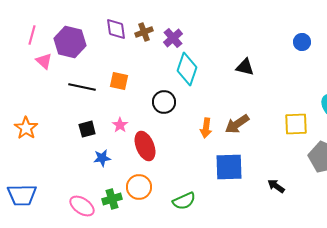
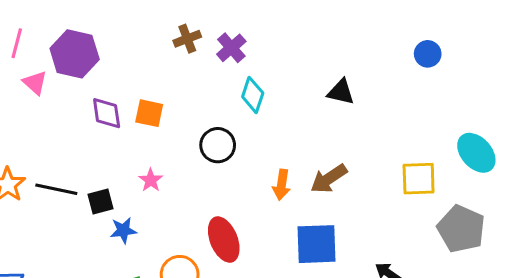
purple diamond: (116, 29) -> (107, 113), moved
cyan diamond: (187, 69) -> (253, 95), size x0.7
black line: (82, 87) -> (56, 189), moved
black square: (87, 129) -> (100, 201), moved
red ellipse: (145, 146) -> (224, 240), moved

